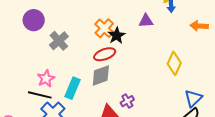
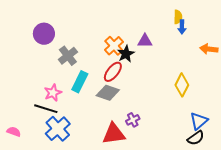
purple triangle: (146, 21) -> (145, 41), moved
red ellipse: (105, 54) -> (113, 72), turned -35
gray diamond: (101, 75) -> (108, 93), turned 35
cyan rectangle: (72, 88) -> (80, 82), moved

